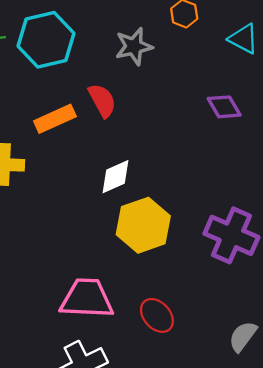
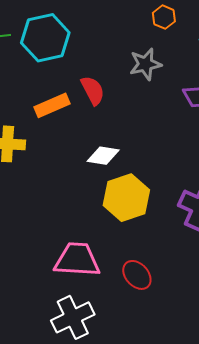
gray star: (134, 46) -> (145, 64), moved
white diamond: (115, 177) -> (103, 156), turned 32

